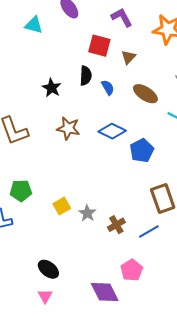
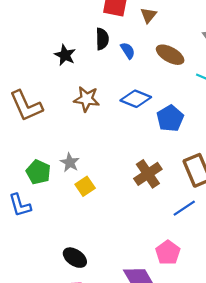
green pentagon: (21, 191) -> (38, 172), turned 30
gray star: (87, 213) -> (70, 162), moved
brown cross: (116, 225) -> (148, 174), moved, size x1.4

